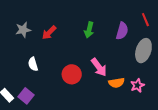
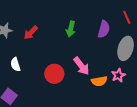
pink star: (137, 85) -> (118, 75), moved

